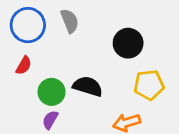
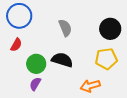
gray semicircle: (70, 21) -> (65, 28), moved
black circle: (128, 43) -> (110, 29), moved

